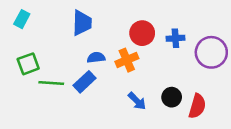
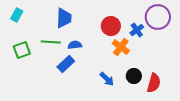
blue cross: (175, 38) -> (137, 30), turned -32
purple circle: (211, 52) -> (158, 17), moved
orange cross: (127, 60) -> (121, 47), moved, turned -30
green line: (51, 83) -> (51, 42), moved

